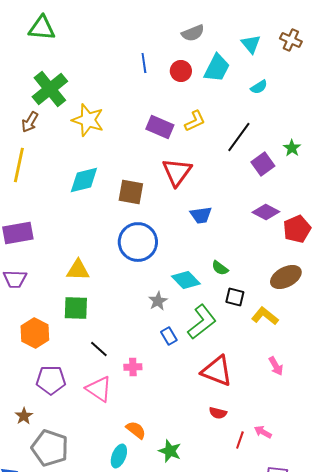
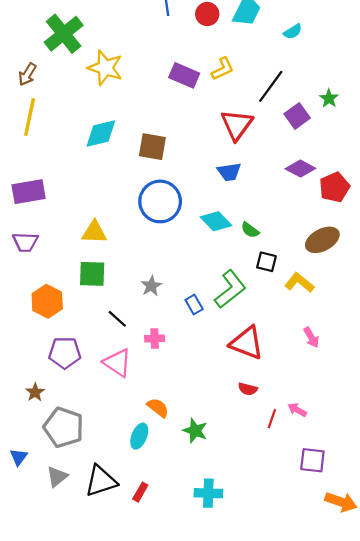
brown arrow: (30, 122) -> (27, 74), moved
red triangle: (177, 172) -> (237, 125), moved
cyan diamond: (186, 280) -> (216, 221), moved
gray star: (158, 301) -> (151, 286), moved

